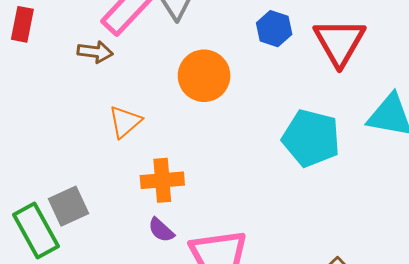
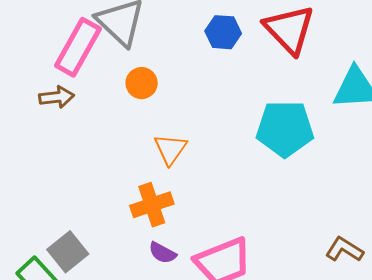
orange circle: (204, 76) -> (142, 83), moved, size x0.6
orange triangle: (125, 122) -> (170, 149), moved

